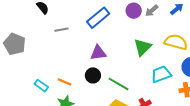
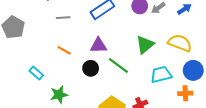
orange line: (65, 82) -> (64, 50), moved
green line: (119, 84) -> (118, 66), moved

